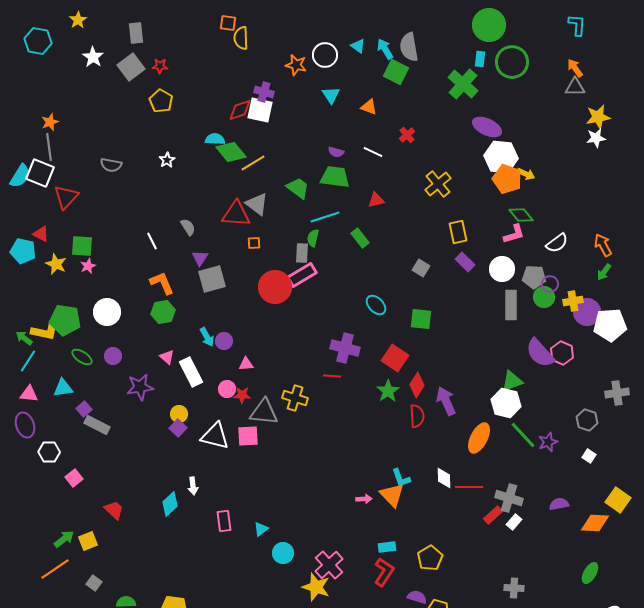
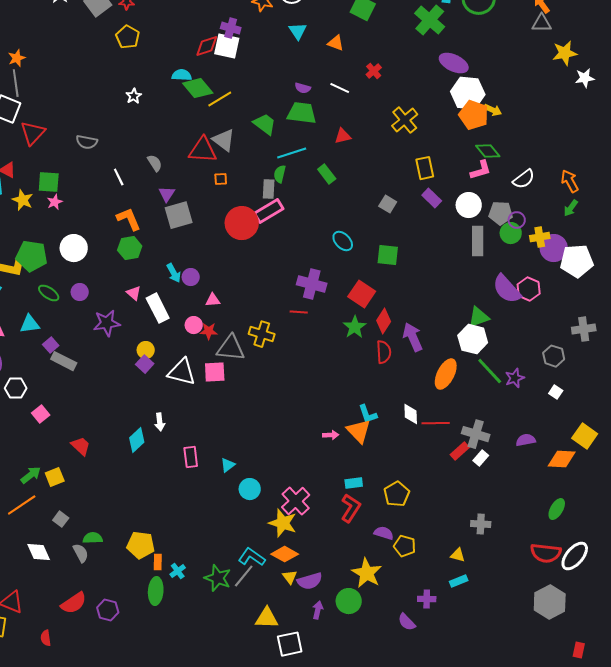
white star: (596, 138) -> (585, 78), moved
gray semicircle: (111, 165) -> (87, 142), moved

